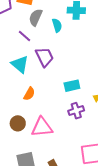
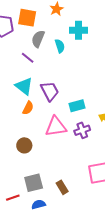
purple trapezoid: (45, 57) -> (50, 91), moved
orange semicircle: (29, 94) -> (28, 108), moved
pink triangle: (42, 127) -> (56, 127), moved

